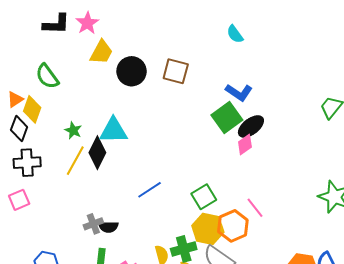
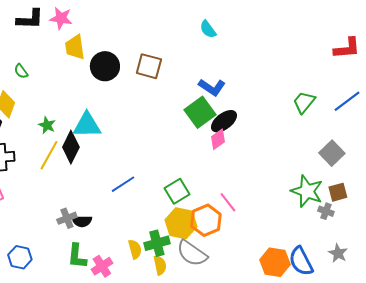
pink star: (87, 23) -> (61, 18), turned -30
yellow trapezoid: (101, 52) -> (75, 47), turned 144
green semicircle: (47, 76) -> (21, 71), size x0.6

